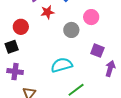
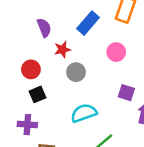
gray circle: (71, 30) -> (76, 72), moved
black square: (12, 47) -> (37, 94), moved

